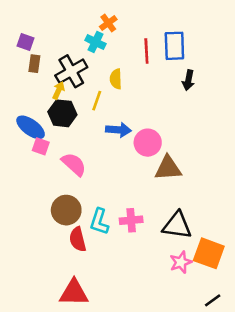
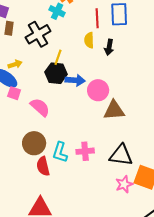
yellow semicircle: (116, 79) -> (89, 40), moved
black arrow: (188, 80) -> (109, 47), moved
yellow arrow: (59, 90) -> (15, 64), moved, turned 48
black hexagon: (62, 113) -> (56, 73), moved

